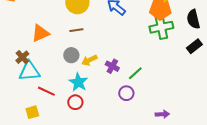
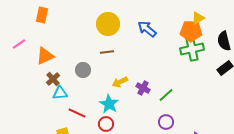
orange triangle: (40, 33) -> (45, 56), moved
gray circle: (71, 55) -> (83, 70), moved
cyan triangle: (29, 71) -> (60, 93), size x0.7
purple circle: (126, 93) -> (166, 122), moved

